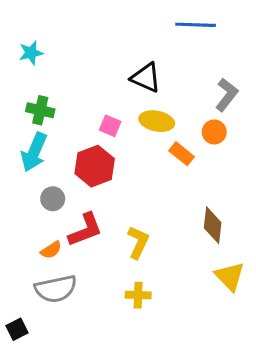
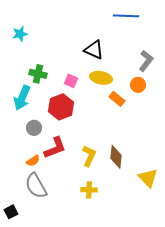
green cross: (40, 110) -> (38, 74), moved
brown diamond: (213, 225) -> (116, 157), moved
gray semicircle: (56, 289) -> (36, 186), turned 72

